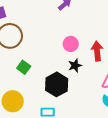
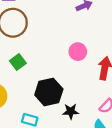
black star: (75, 66) -> (71, 111), moved

